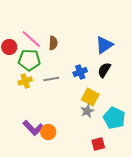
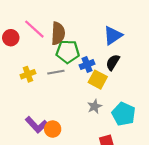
brown semicircle: (53, 43) -> (58, 33), size x1.5
green pentagon: (29, 60) -> (68, 52), moved
yellow square: (90, 97) -> (98, 80), moved

